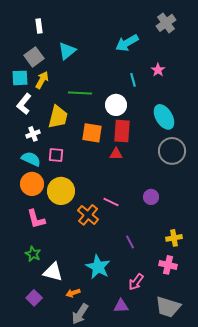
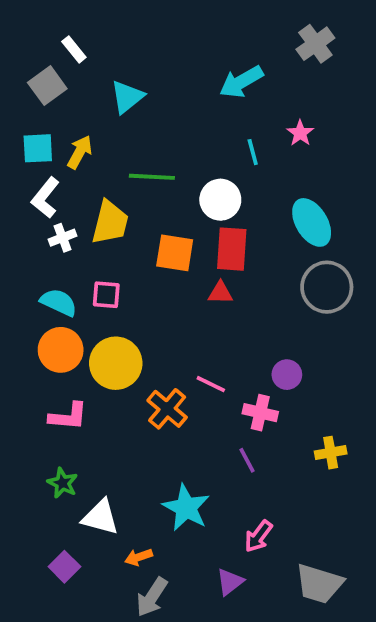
white rectangle: (39, 26) -> (74, 49), turned -32
gray square: (34, 57) -> (47, 86), moved
white cross: (33, 134) -> (63, 238), moved
pink L-shape: (36, 219) -> (68, 416), turned -70
pink cross: (168, 265) -> (260, 413), moved
purple triangle: (121, 306) -> (230, 582), turned -35

